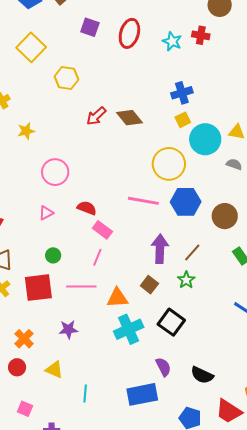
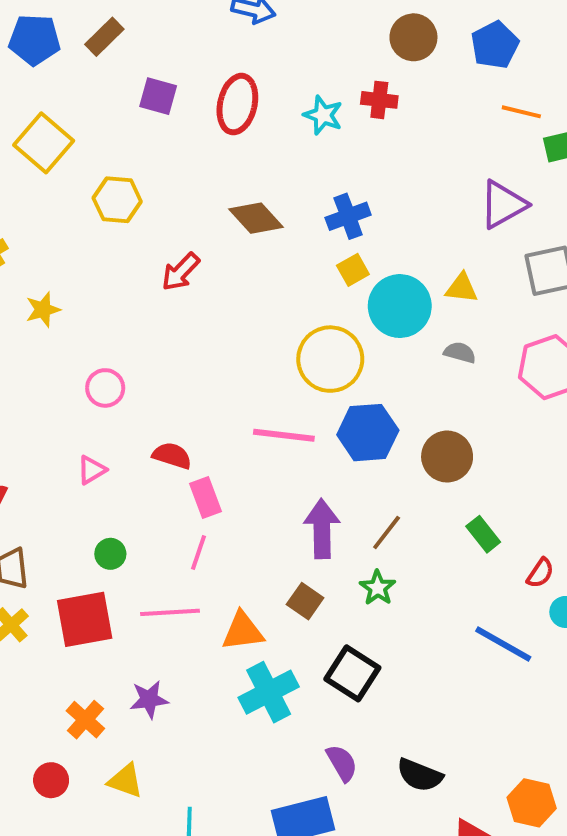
brown diamond: (129, 118) -> (256, 218), moved
pink circle: (55, 172) -> (105, 388), size x0.7
pink rectangle: (102, 230) -> (205, 497), turned 36
orange cross: (24, 339) -> (85, 720), moved

